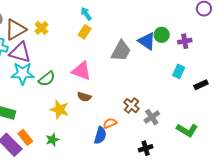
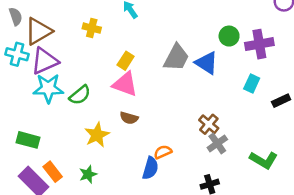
yellow cross: (41, 28) -> (92, 28), moved, turned -32
yellow rectangle: (85, 32) -> (126, 61), moved
blue triangle: (147, 41) -> (207, 63), moved
purple cross: (185, 41) -> (259, 44), size x1.5
purple triangle: (20, 52) -> (45, 61), turned -40
brown cross: (131, 106) -> (209, 124), moved
yellow star: (60, 109) -> (97, 135), turned 30

